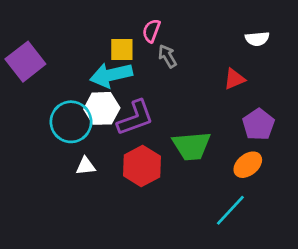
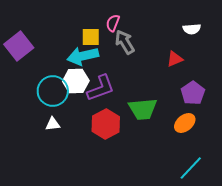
gray arrow: (167, 56) -> (125, 42), size x1.4
white triangle: (86, 166) -> (53, 124), moved
cyan line: (230, 210) -> (191, 168), moved

